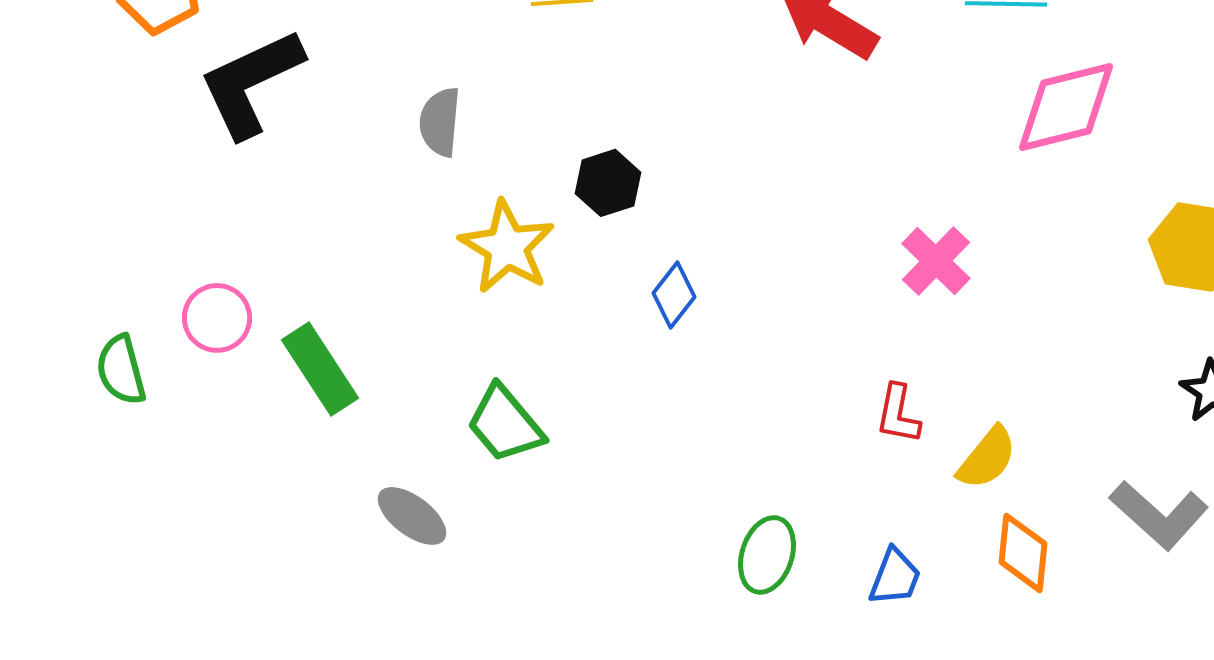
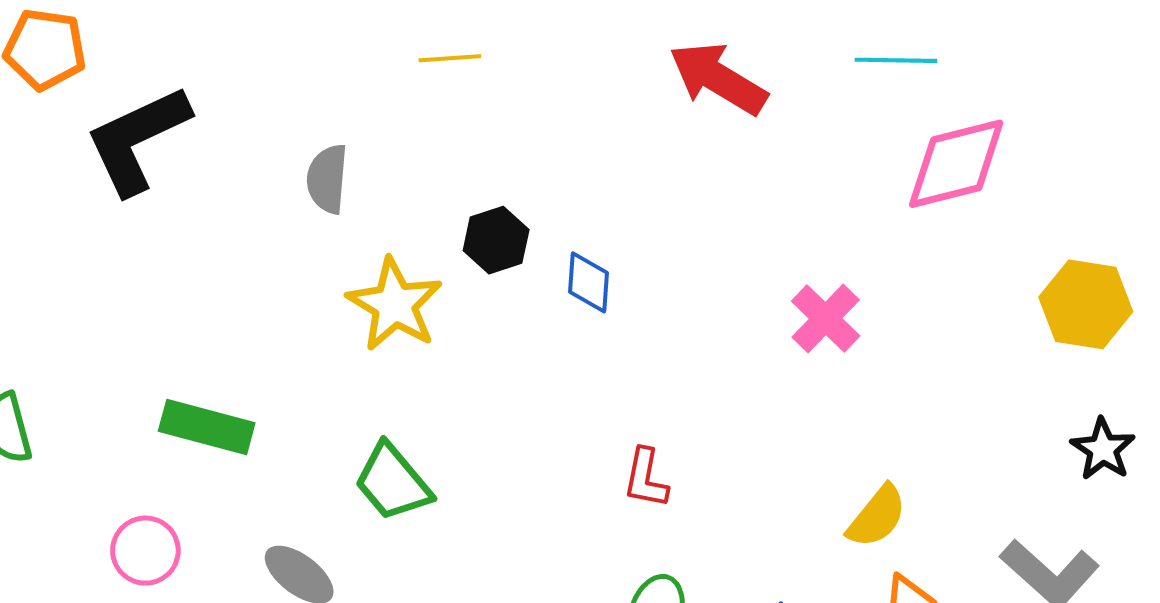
blue diamond: (674, 295) -> (588, 282), moved, turned -34
pink circle: (217, 318) -> (145, 551), moved
green rectangle: (320, 369) -> (207, 427), turned -42
red L-shape: (898, 414) -> (646, 478), moved

